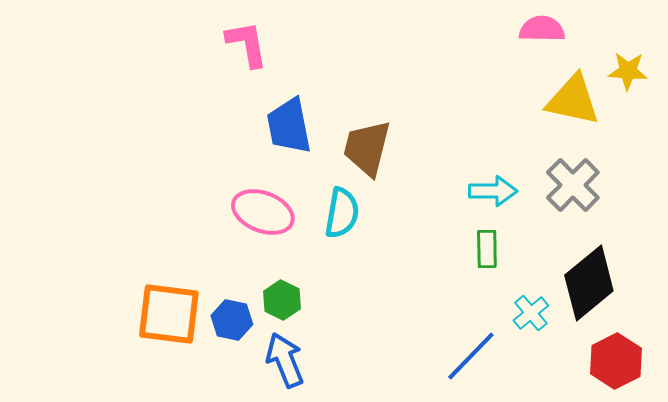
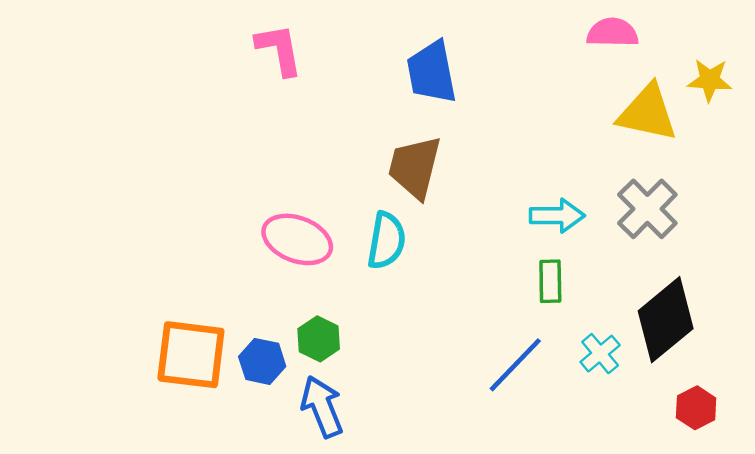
blue trapezoid: (289, 126) -> (432, 72), moved
blue line: (471, 356) -> (515, 365), moved
red hexagon: (616, 361) -> (696, 408), size x0.7

